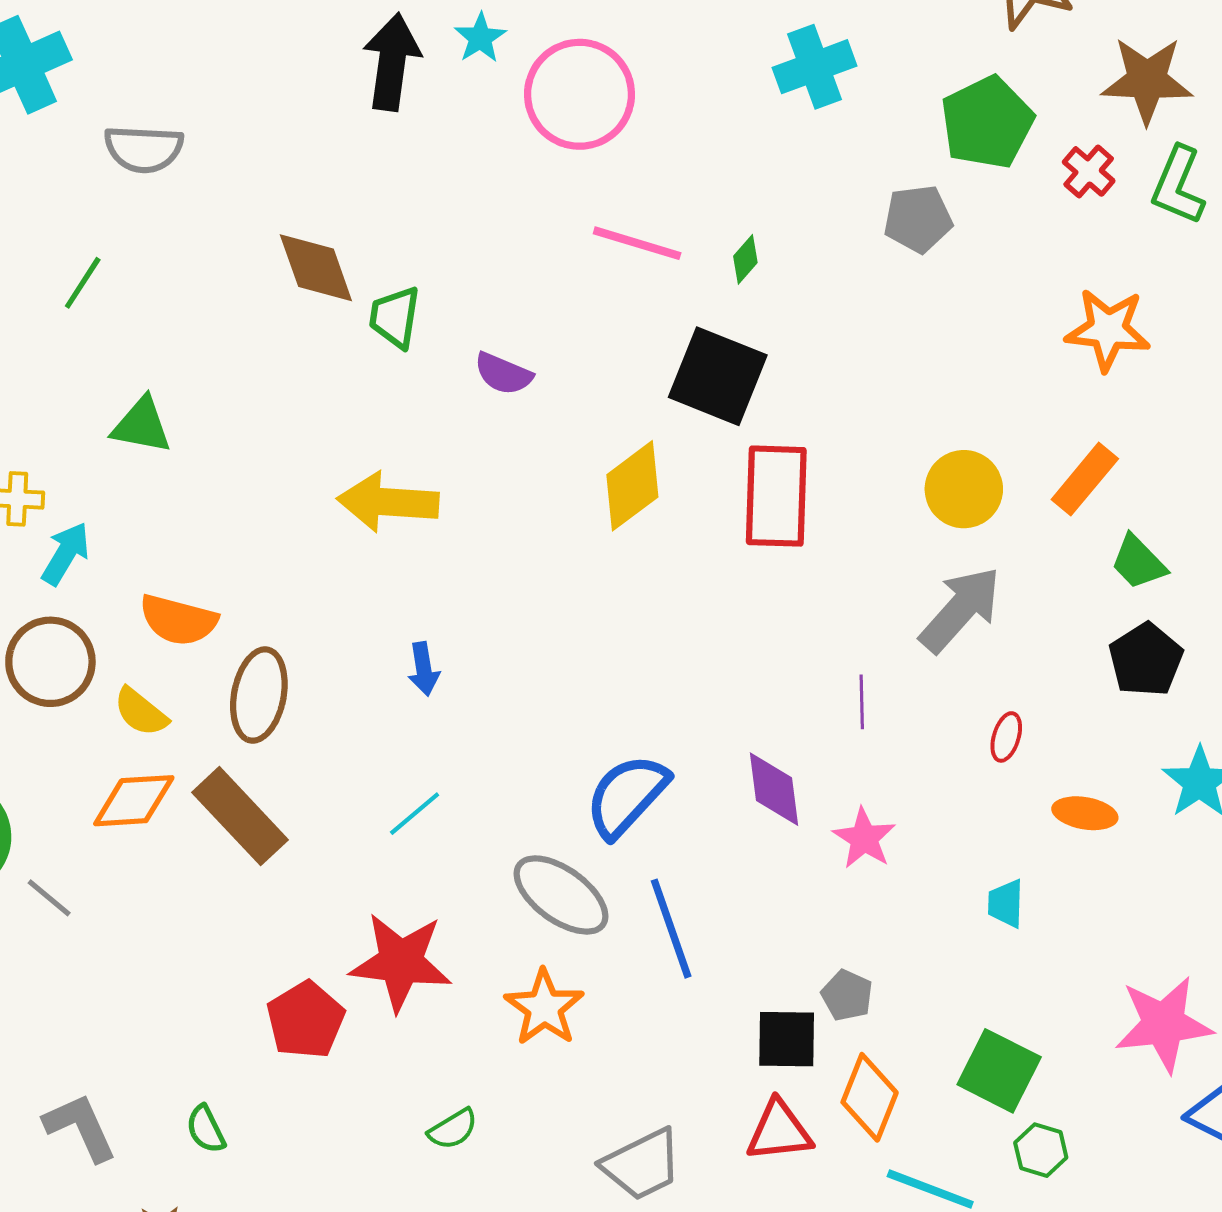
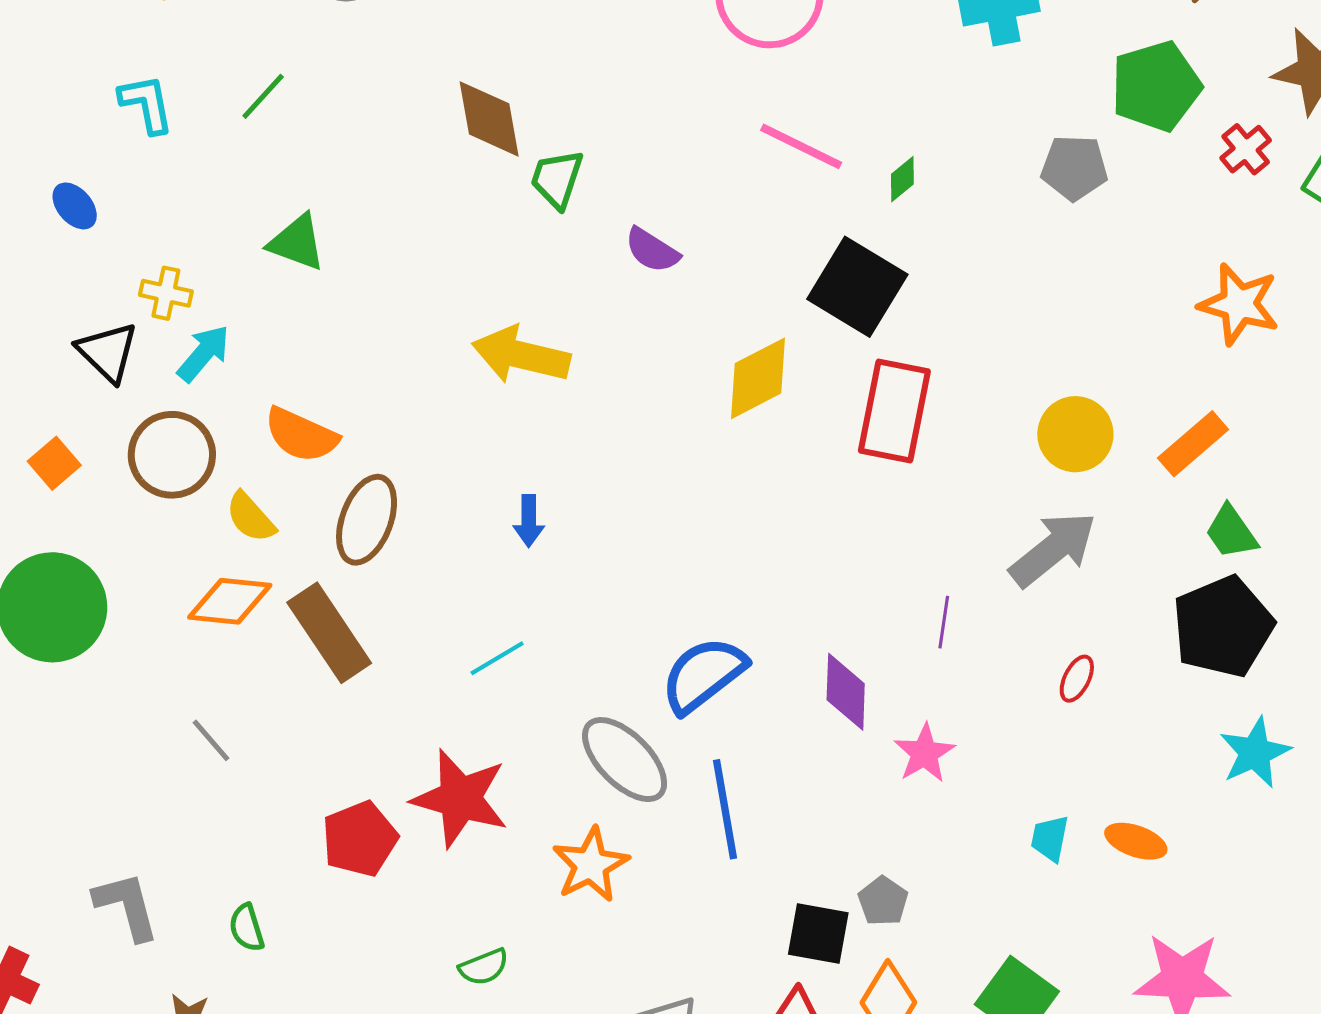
black pentagon: (1146, 660) -> (1223, 627), size x1.4
orange ellipse: (1085, 813) -> (1136, 841), moved
gray line: (49, 898) -> (211, 740), moved

